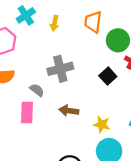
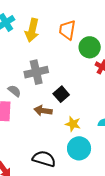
yellow arrow: (55, 23) -> (32, 30), size x1.6
black square: (108, 76) -> (61, 94), moved

